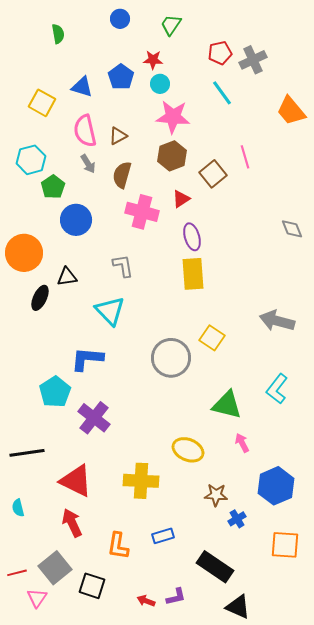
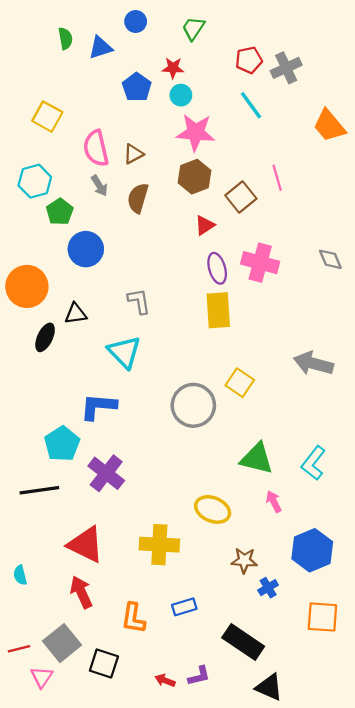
blue triangle: (82, 87) -> (101, 48), moved, turned -35
pink cross: (142, 212) -> (260, 263), moved
cyan L-shape: (277, 389) -> (313, 463), moved
black line: (27, 453) -> (39, 490), moved

